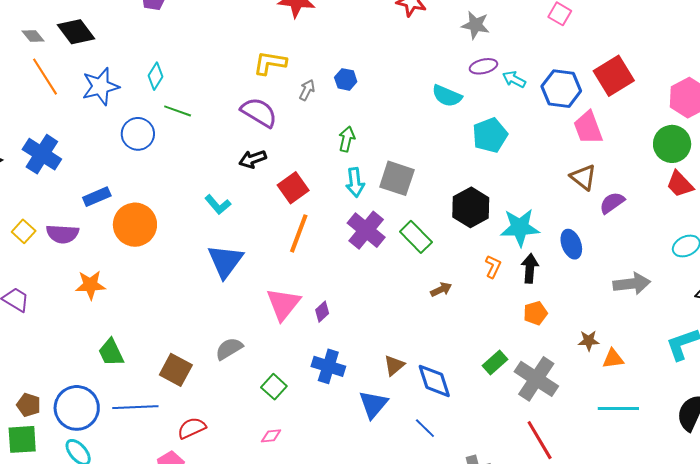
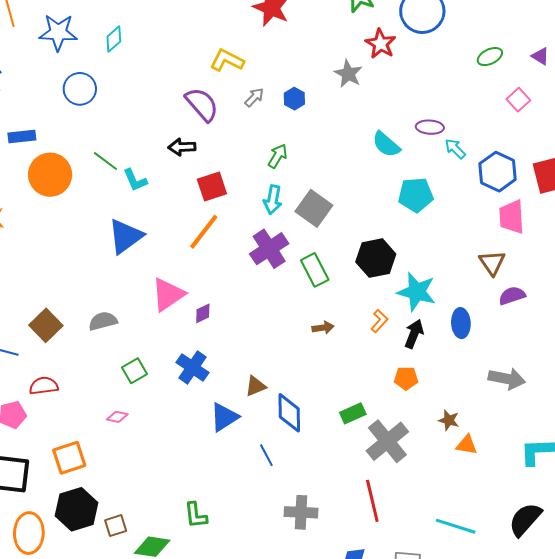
gray star: (475, 25) -> (348, 74), moved
green line: (178, 111) -> (105, 161), moved
cyan line: (618, 409) -> (456, 526), moved

